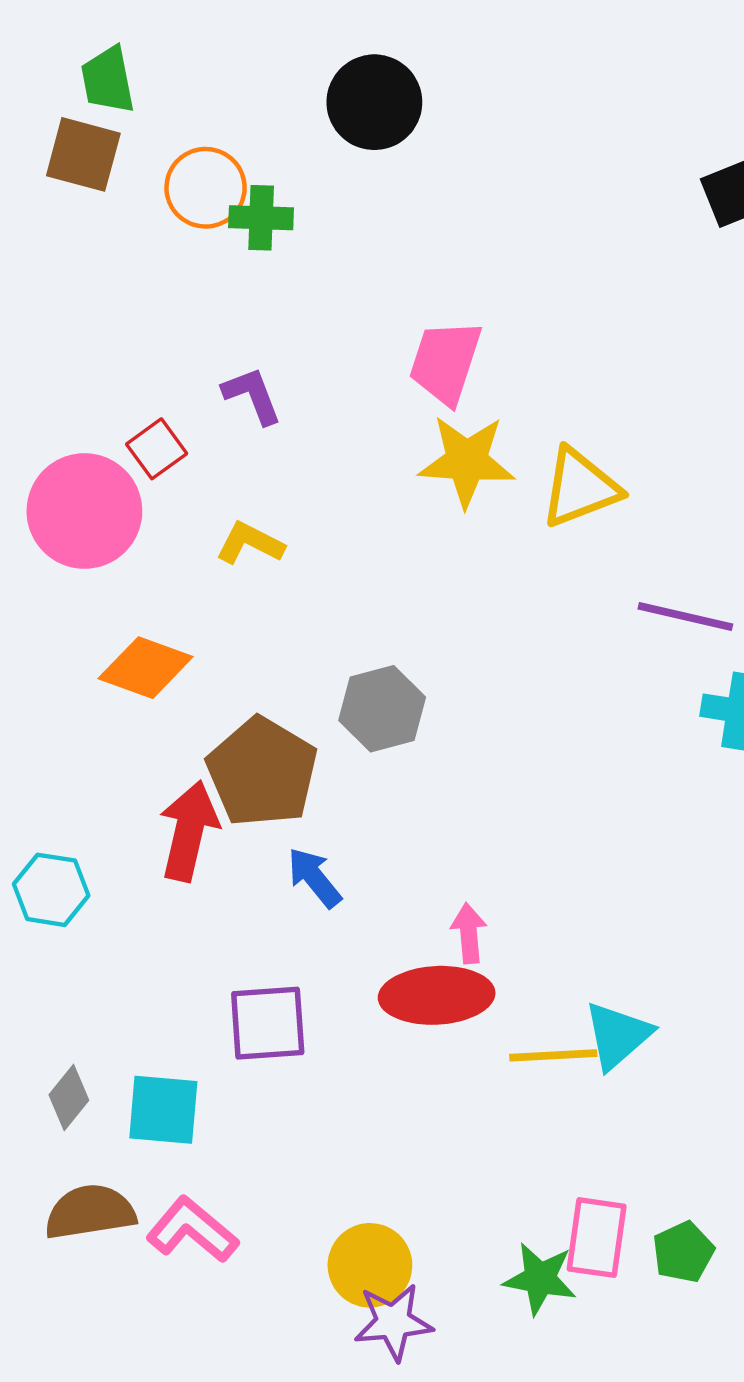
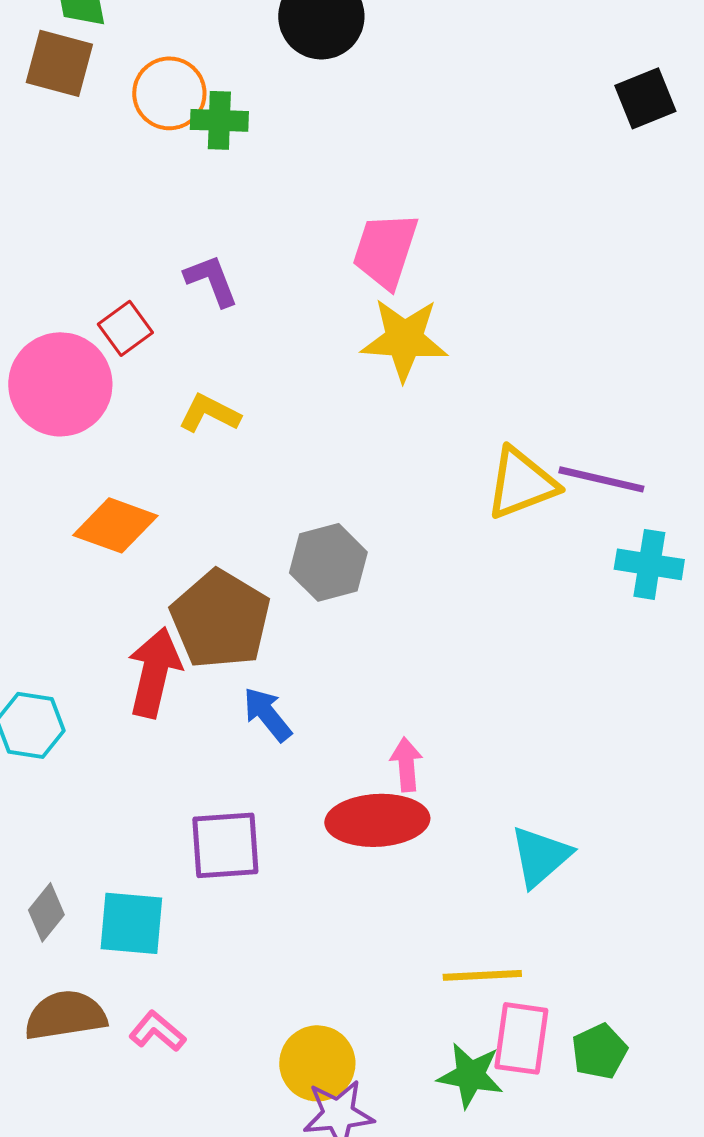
yellow triangle: (580, 488) -> (521, 483), moved
yellow line: (553, 1055) -> (482, 975), moved
pink L-shape: (192, 1230) -> (157, 1031), size x0.7

